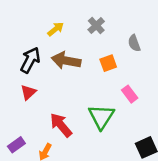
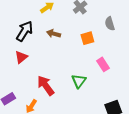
brown arrow: (66, 61) -> (54, 34), size x0.6
green triangle: (101, 117) -> (79, 81), size x0.7

